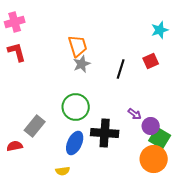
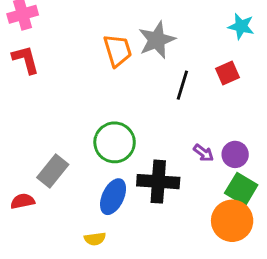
cyan star: (160, 30) -> (241, 26), turned 30
gray star: (82, 64) -> (157, 40), moved, size x1.4
purple circle: (151, 126) -> (235, 154), moved

